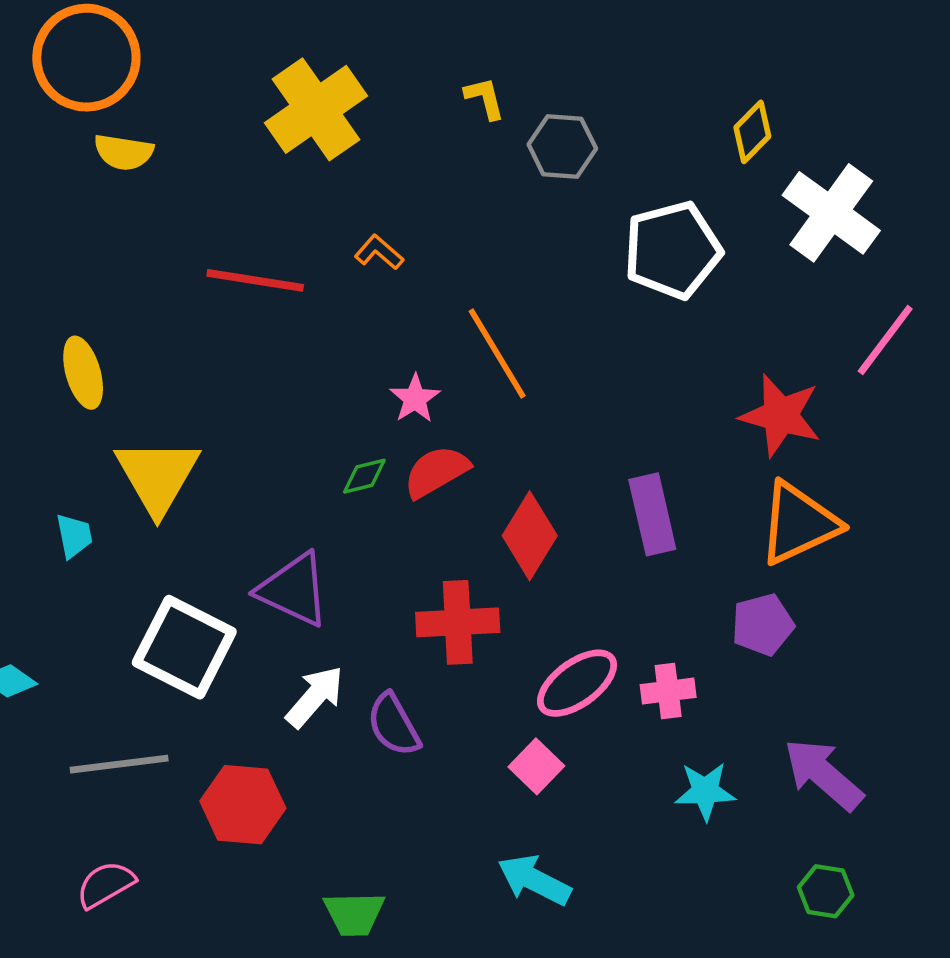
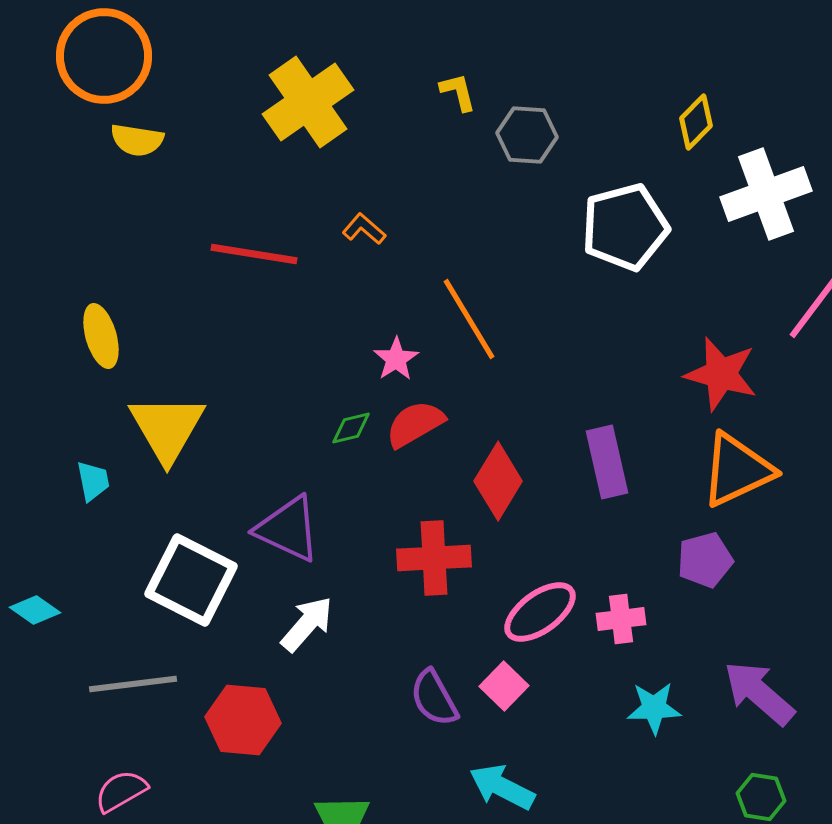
white cross: (831, 213) -> (766, 194), turned 34
purple semicircle: (394, 725) -> (434, 698), moved

